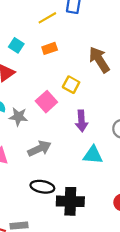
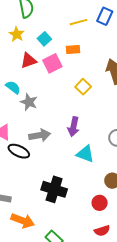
pink square: (46, 102) -> (52, 63), moved
purple arrow: (82, 121) -> (73, 127), moved
black ellipse: (42, 187) -> (19, 151), moved

